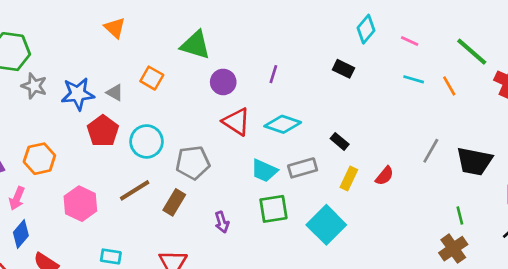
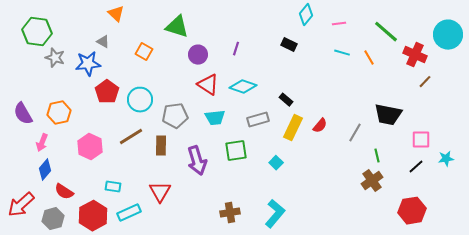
pink line: (410, 41) -> (339, 24), turned -32
gray triangle: (115, 93) -> (103, 42), moved
gray line: (431, 151) -> (355, 133), moved
cyan trapezoid: (264, 171) -> (215, 118), moved, turned -30
yellow rectangle: (349, 179) -> (293, 128), size x1.4
brown rectangle: (174, 202) -> (161, 146), turned -30
purple arrow: (222, 222) -> (197, 161), size x1.8
cyan square: (326, 225) -> (276, 163), size x0.5

